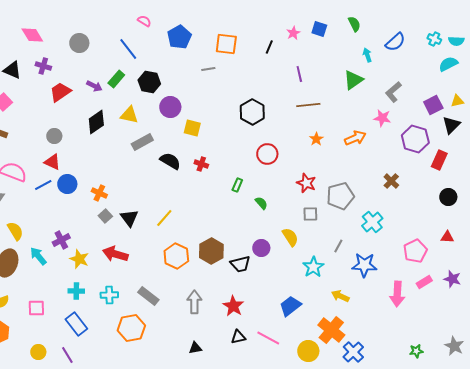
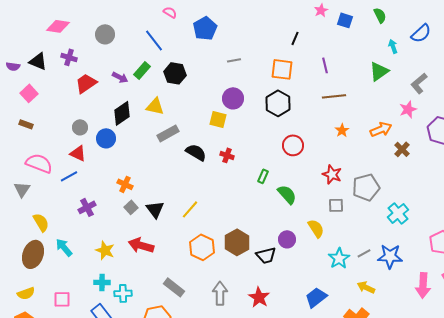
pink star: (293, 33) -> (321, 10), moved
pink diamond: (32, 35) -> (58, 26), turned -50
orange square: (226, 44) -> (282, 69), moved
purple circle: (170, 107) -> (233, 98), moved
pink star: (382, 118) -> (408, 109), turned -30
brown cross: (391, 181) -> (402, 149), moved
blue circle: (67, 184) -> (106, 138), moved
green semicircle: (261, 203) -> (287, 194), size x1.5
purple cross: (61, 240) -> (87, 207), moved
gray line: (338, 246) -> (364, 253), moved, turned 32
cyan cross: (109, 295) -> (123, 293), moved

